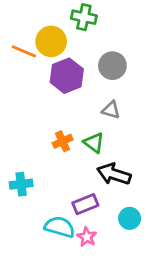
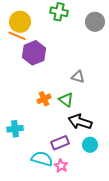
yellow circle: (51, 41) -> (20, 22), moved
gray circle: (112, 66) -> (95, 22), moved
purple hexagon: (67, 76) -> (34, 53), moved
cyan circle: (130, 218) -> (90, 145), moved

